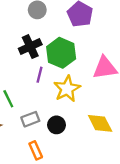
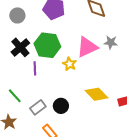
yellow star: (67, 89) -> (70, 64), moved, size x0.6

